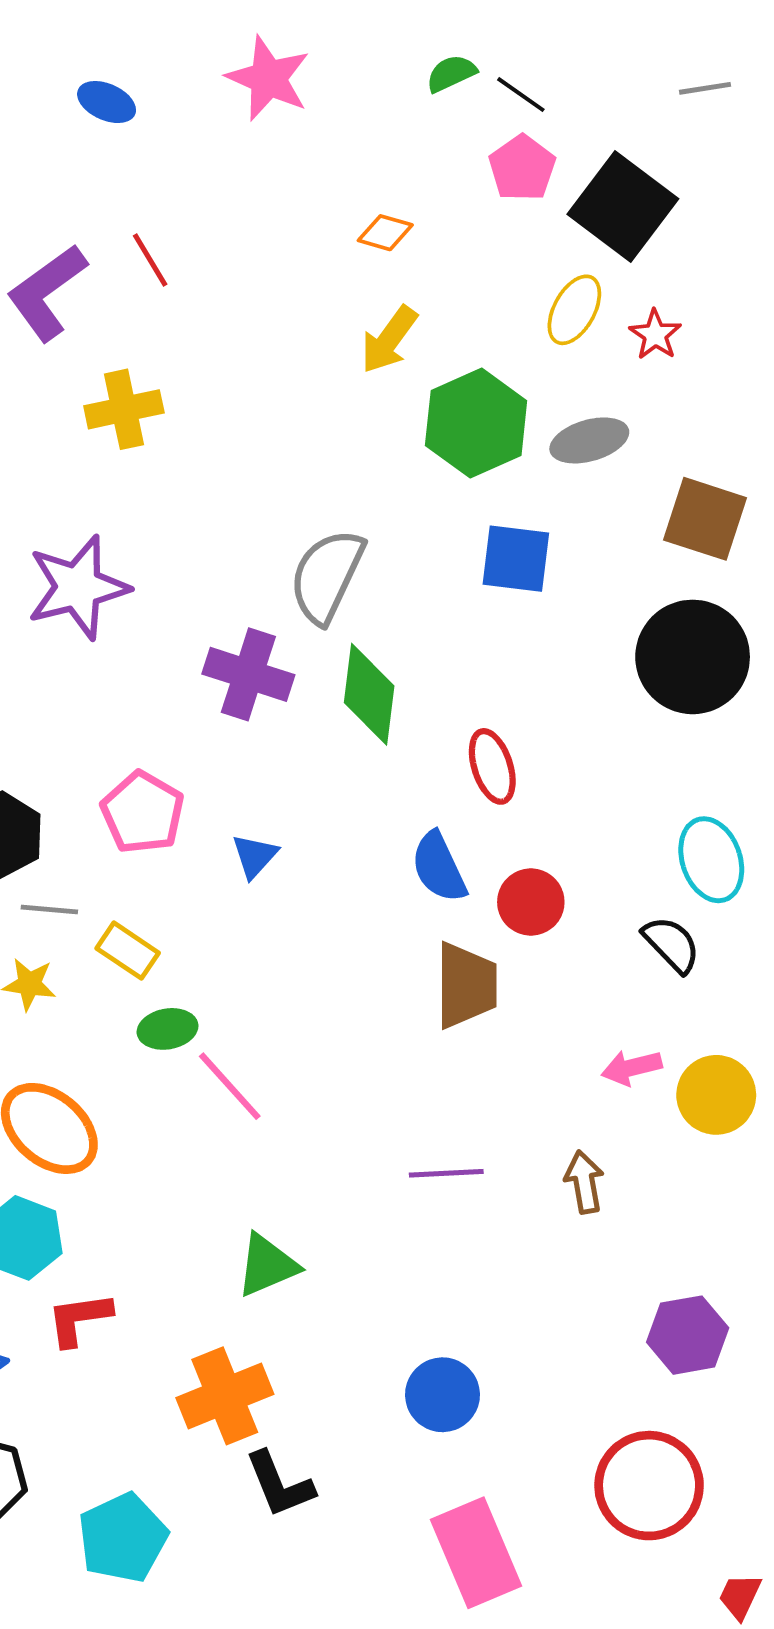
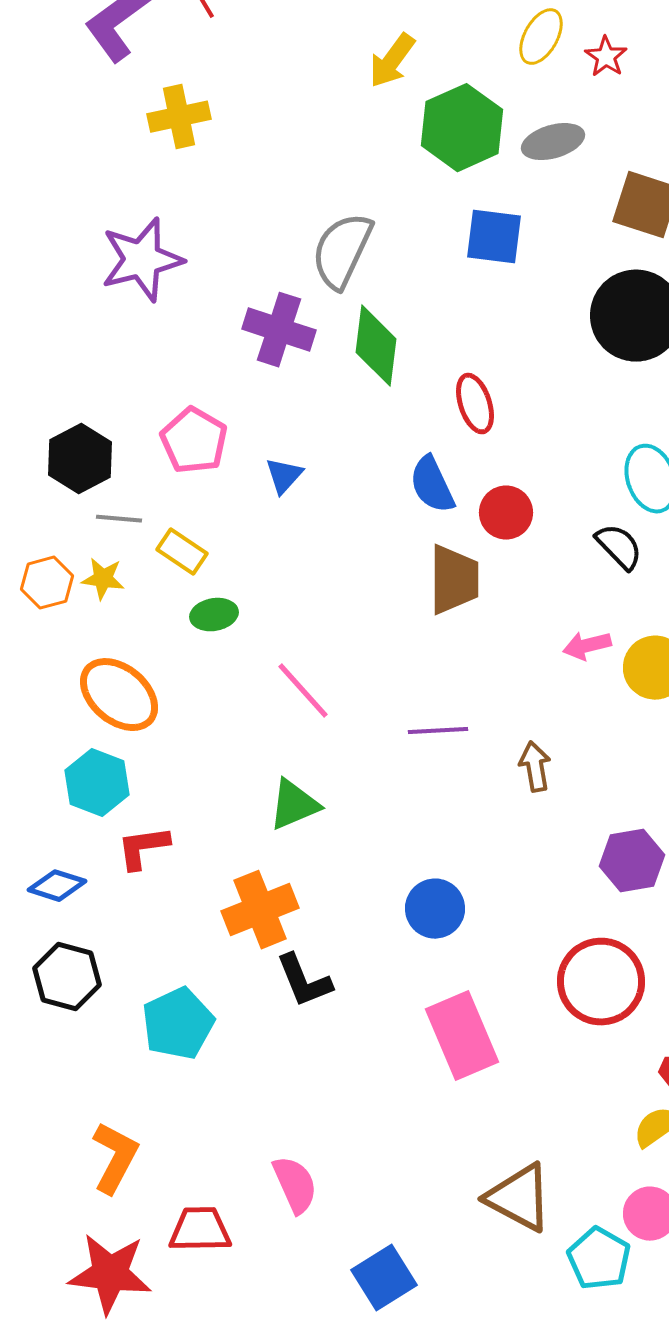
pink line: (230, 1086) -> (303, 691), moved
brown arrow: (584, 1182) -> (535, 767), moved

